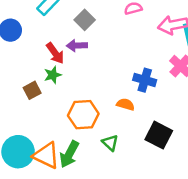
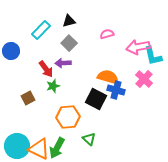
green star: (53, 75) -> (53, 86), moved
orange semicircle: (125, 104) -> (108, 77), moved, size x1.5
black square: (159, 135) -> (96, 99), moved

